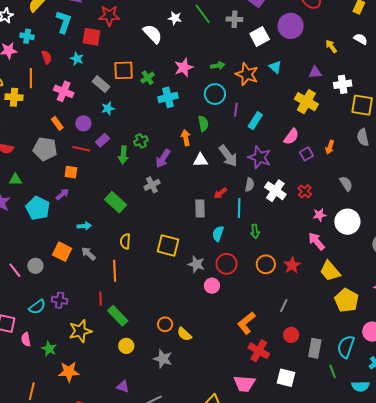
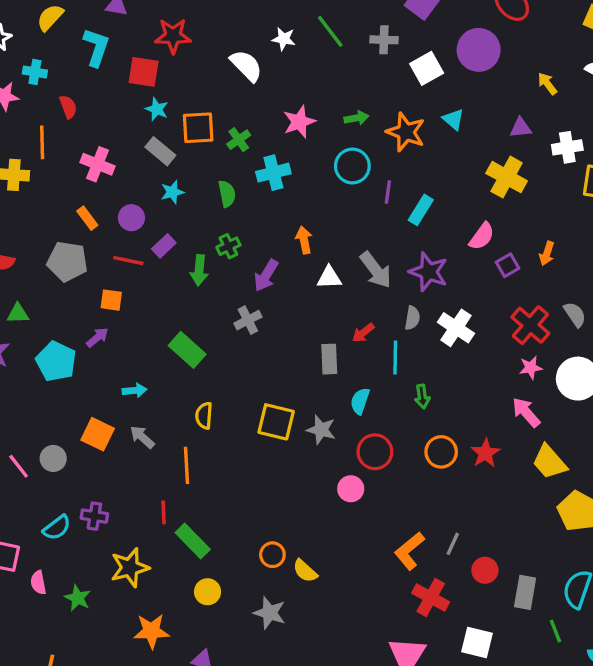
cyan star: (77, 59) -> (157, 109), moved
green semicircle: (203, 124) -> (227, 194), moved
red cross: (305, 191) -> (530, 325), moved, size x1.6
gray star: (196, 264) -> (321, 430), moved
gray line: (284, 306) -> (453, 544), moved
orange star: (69, 372) -> (151, 631), moved

